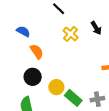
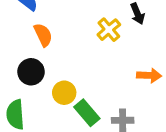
yellow cross: (71, 34) -> (109, 30), moved

